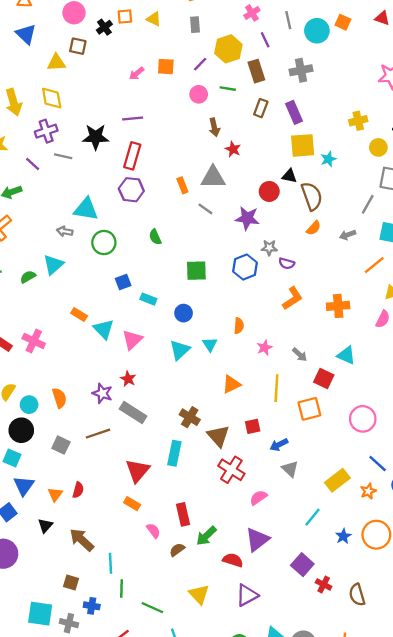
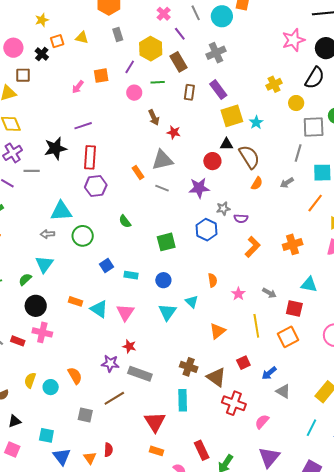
black circle: (21, 430) -> (36, 306), moved

